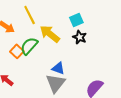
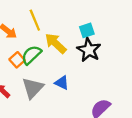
black star: (80, 37) -> (89, 50), size x1.5
gray triangle: (56, 83) -> (33, 88), moved

